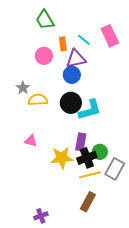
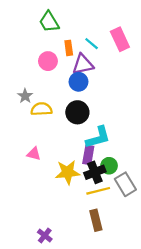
cyan L-shape: (90, 110) -> (98, 137), moved
gray rectangle: (115, 169) -> (125, 184), turned -60
brown rectangle: (88, 202) -> (96, 220), turned -42
purple cross: (41, 216) -> (45, 236), turned -32

